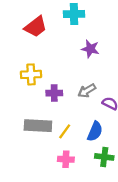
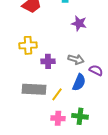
gray arrow: (87, 91) -> (76, 59), turned -133
blue semicircle: (95, 131) -> (79, 82), moved
green cross: (104, 157) -> (80, 116), moved

